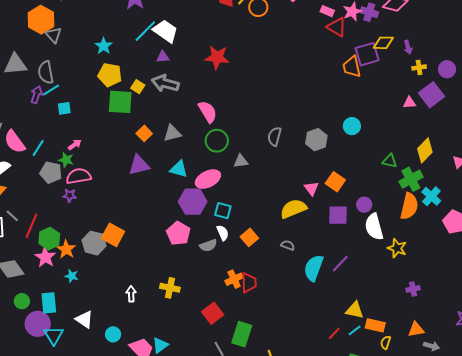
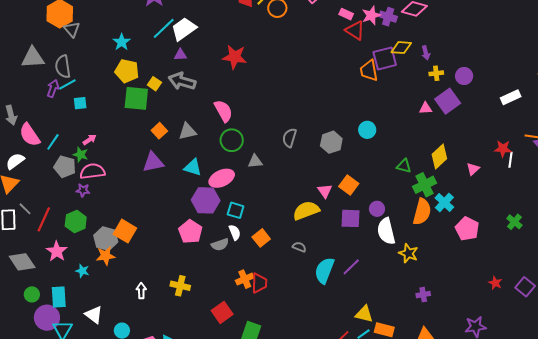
white trapezoid: (165, 31) -> (184, 29), turned -72
green hexagon: (49, 239) -> (76, 222), moved
orange star: (66, 249) -> (106, 256), moved, turned 30

